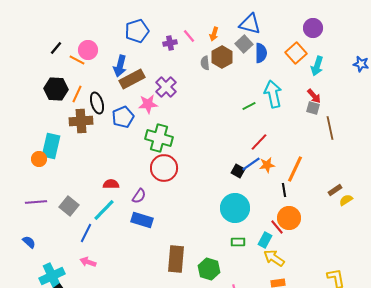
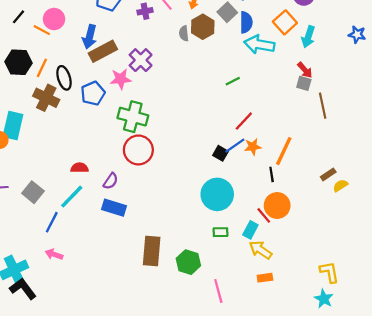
cyan arrow: (273, 94) -> (259, 45), moved, turned -68
brown cross: (81, 121) -> (46, 98), turned 30

